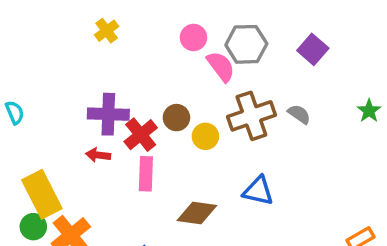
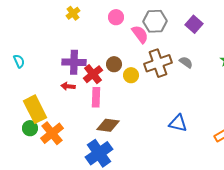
pink circle: (194, 37) -> (116, 17), moved
blue triangle: (258, 191) -> (178, 123), moved
brown diamond: (197, 213) -> (108, 125), moved

